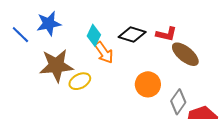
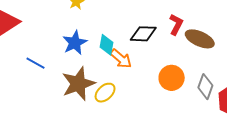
blue star: (49, 24) -> (75, 43), moved
red L-shape: (166, 34) -> (176, 24), turned -60

